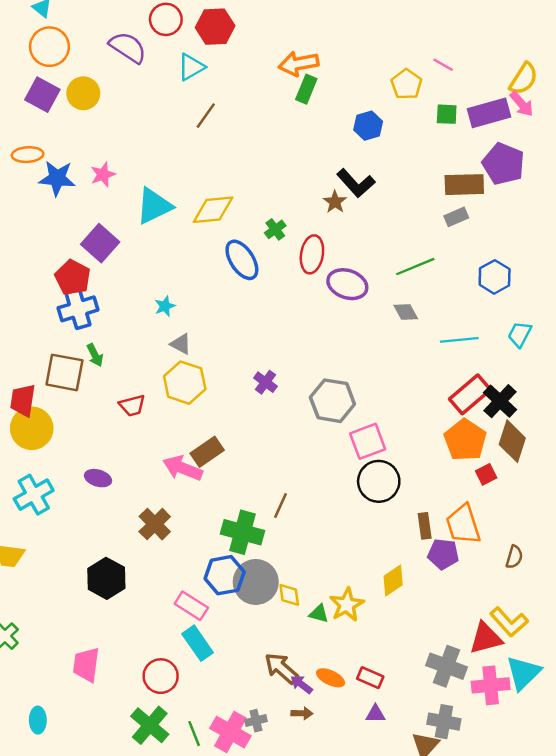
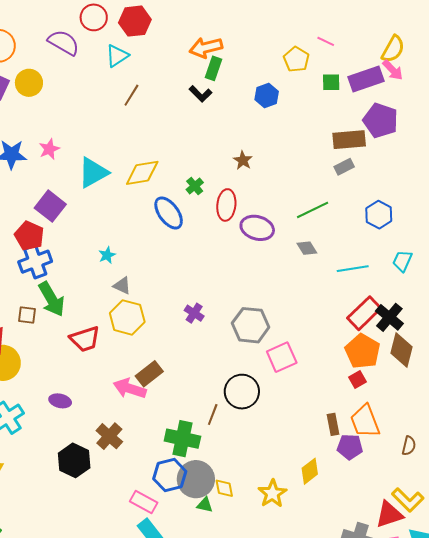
black L-shape: (356, 183) -> (200, 94), moved, size x0.7
green arrow: (95, 355) -> (52, 299), size x1.8
brown square: (64, 372) -> (27, 315), size x0.6
red trapezoid: (132, 405) -> (85, 339), size x1.4
red square: (486, 474) -> (358, 379), moved
black circle: (379, 481) -> (242, 392), moved
black hexagon: (106, 578) -> (74, 460), moved
green triangle: (319, 614) -> (205, 505), moved

